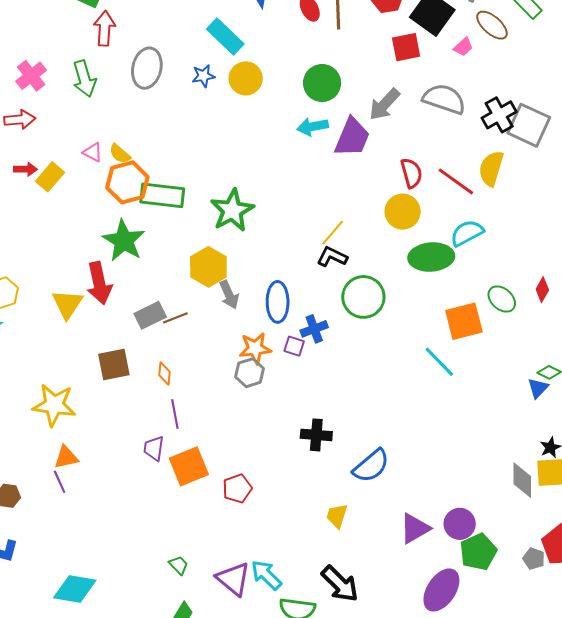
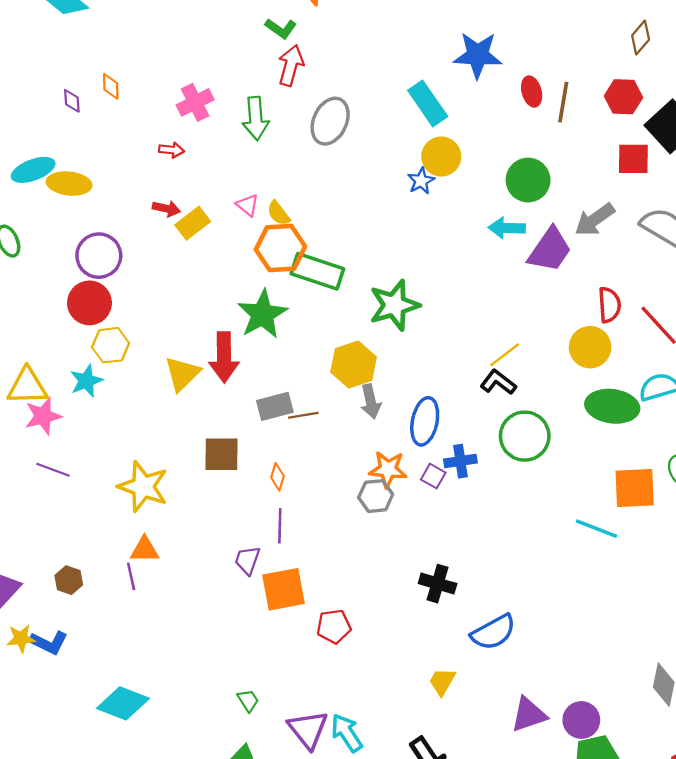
blue star: (203, 76) -> (421, 181), moved, turned -30
red arrow: (20, 119) -> (171, 150), size x0.7
cyan line: (439, 362) -> (597, 529), turned -36

